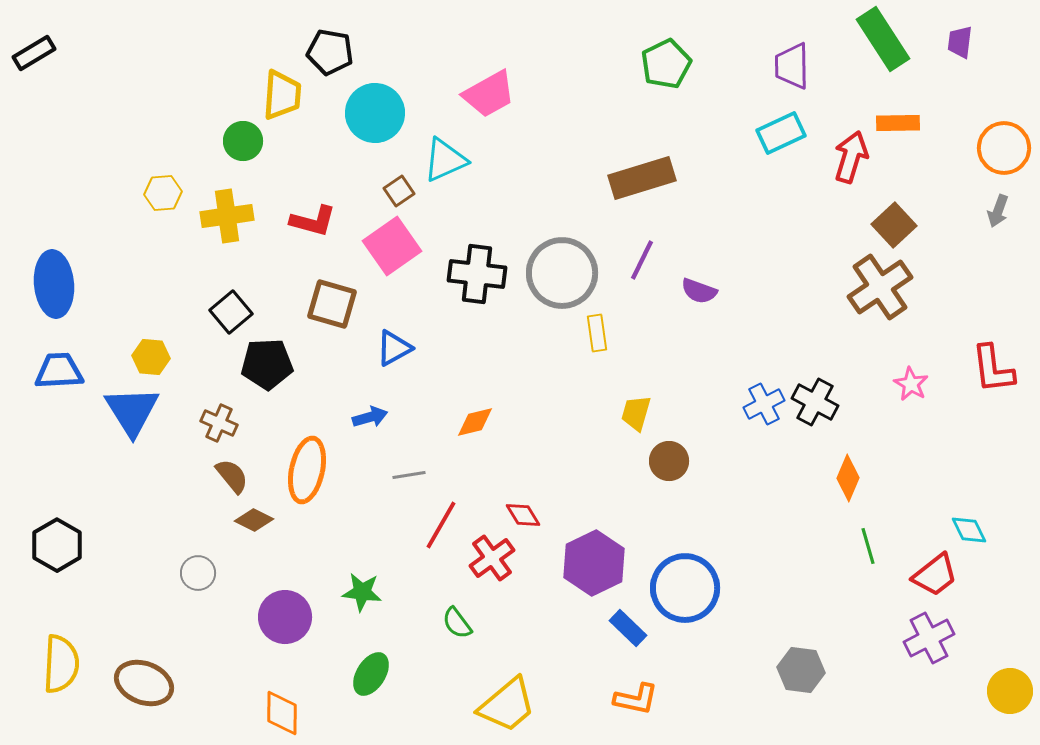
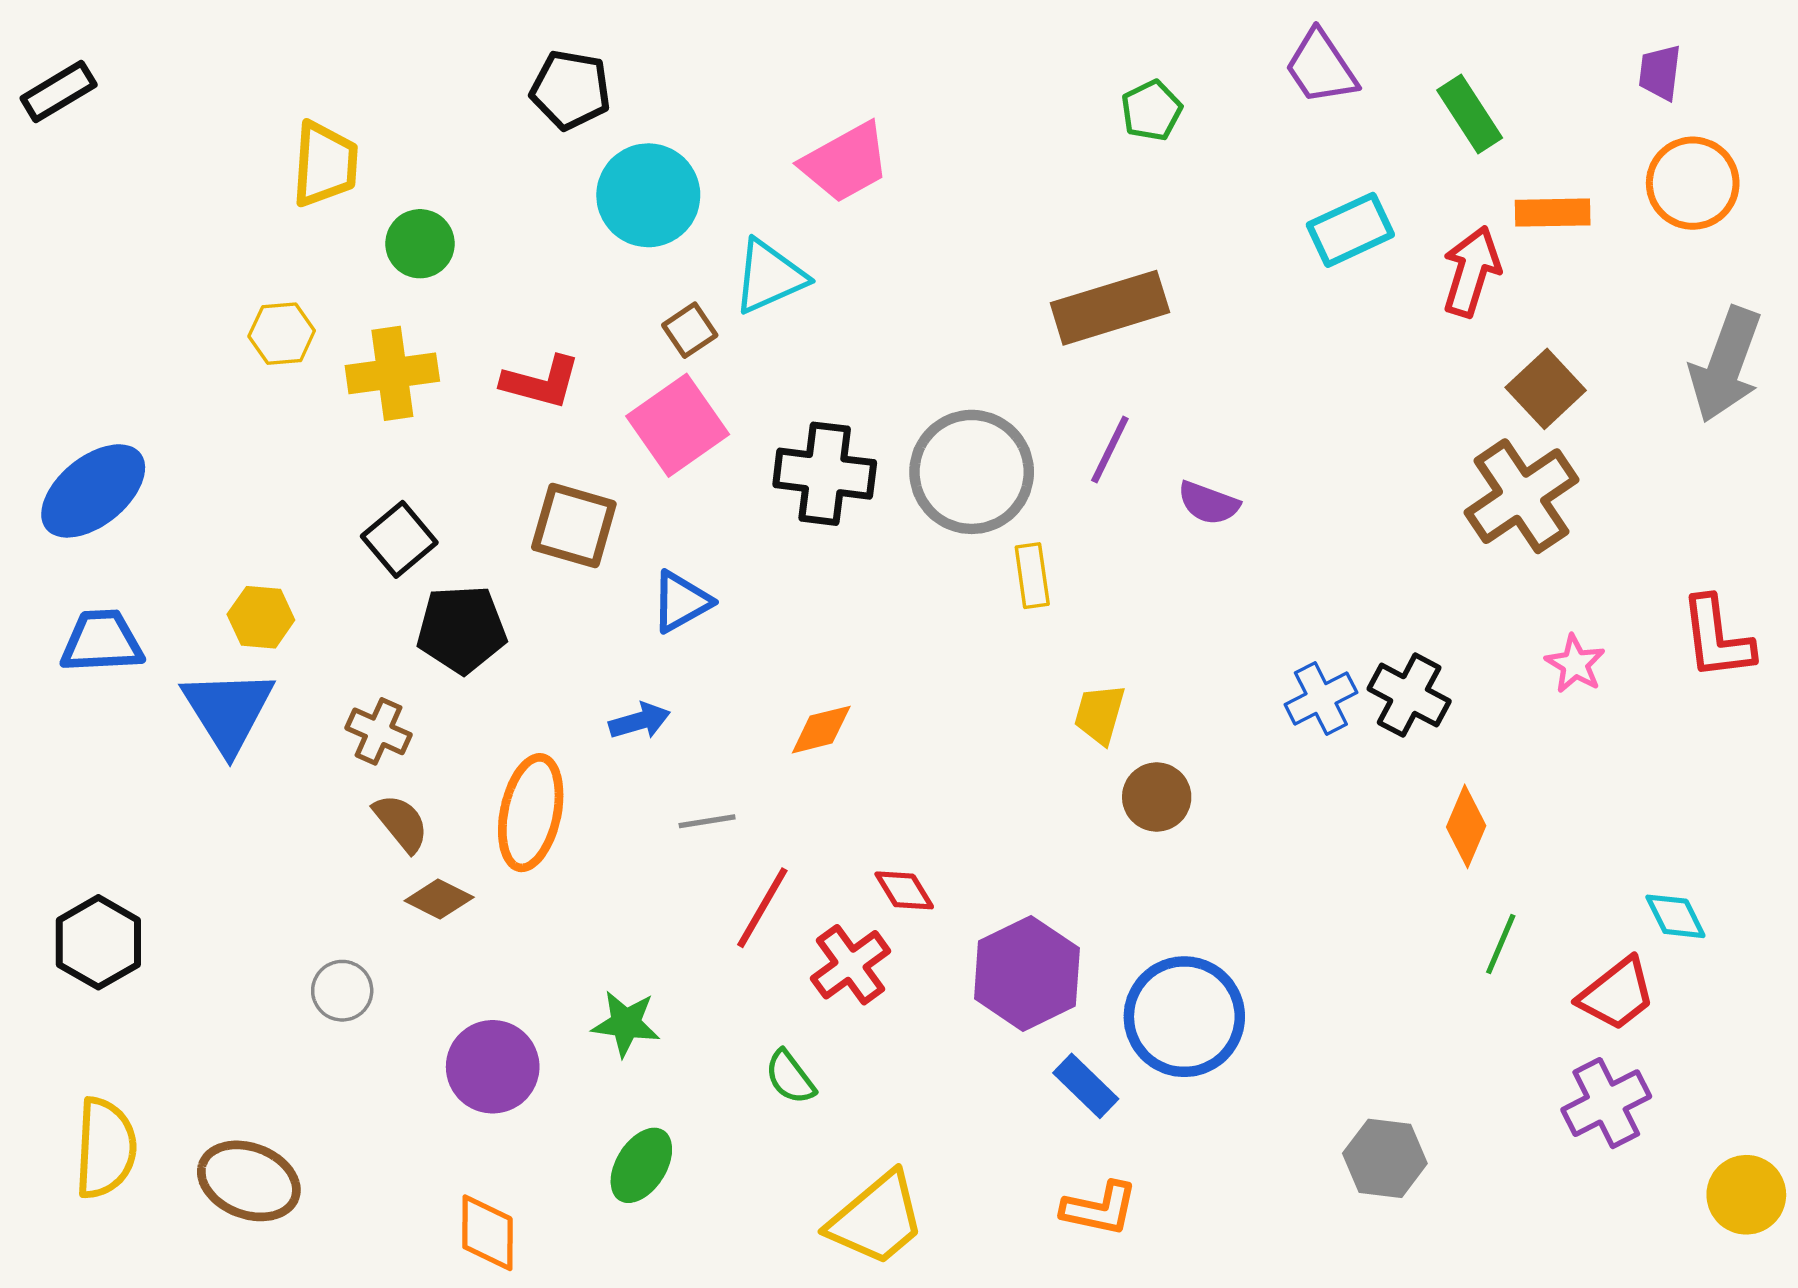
green rectangle: (883, 39) -> (1470, 114), moved, size x0.7
green pentagon: (666, 64) -> (1151, 111), size x0.7
purple trapezoid: (792, 66) -> (1321, 67), moved, turned -33
yellow trapezoid: (282, 95) -> (325, 164), moved
orange circle: (1004, 148) -> (1693, 183), moved
gray arrow: (998, 211) -> (1726, 365), size x2.0
blue ellipse: (54, 284) -> (93, 491), turned 56
green line: (868, 546) -> (1501, 944), turned 39

